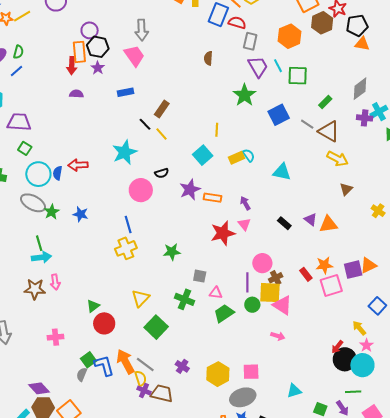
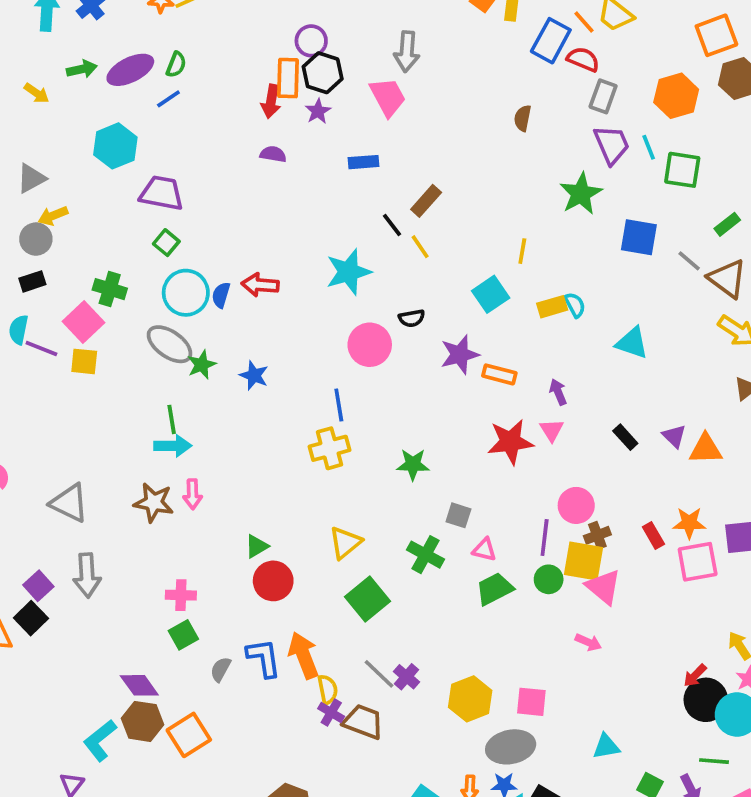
blue square: (279, 115) -> (639, 237), turned 30
green square: (88, 360) -> (183, 635), moved
gray line: (145, 365) -> (379, 674), moved

